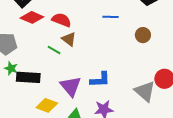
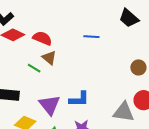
brown circle: (143, 35) -> (138, 67), moved
gray triangle: (145, 91) -> (124, 112), turned -35

